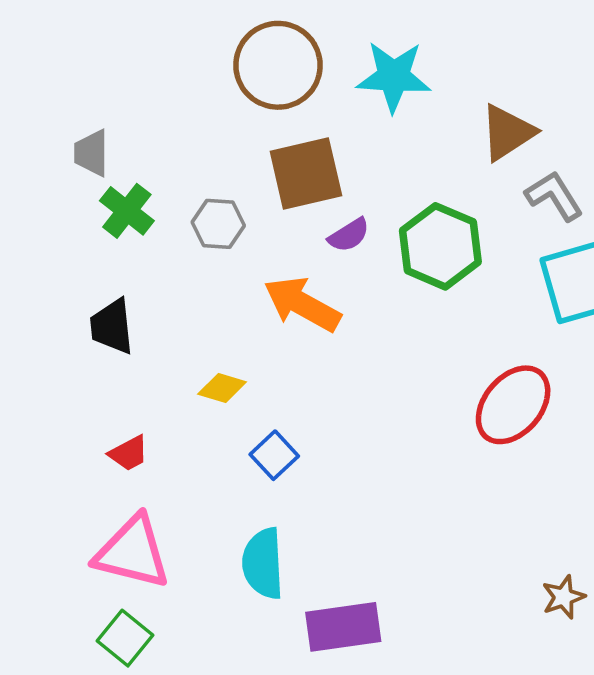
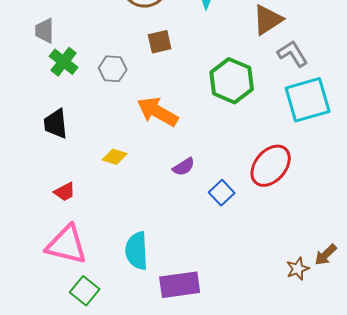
brown square: (306, 174) -> (160, 42), size x0.6
purple semicircle: (349, 235) -> (184, 167), moved
blue square: (274, 455) -> (222, 193), moved
green square: (125, 638) -> (85, 291), moved

